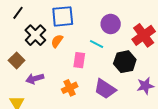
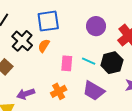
cyan line: (97, 44) -> (89, 61), moved
purple arrow: (35, 79) -> (26, 94), moved

